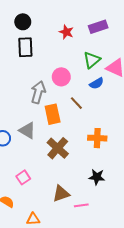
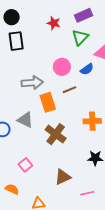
green triangle: (92, 60) -> (80, 37), moved
pink circle: (61, 77) -> (62, 67), moved
gray arrow: (38, 92) -> (32, 83), turned 75
brown line: (76, 103) -> (69, 90), turned -64
pink line: (81, 205) -> (87, 193), moved

